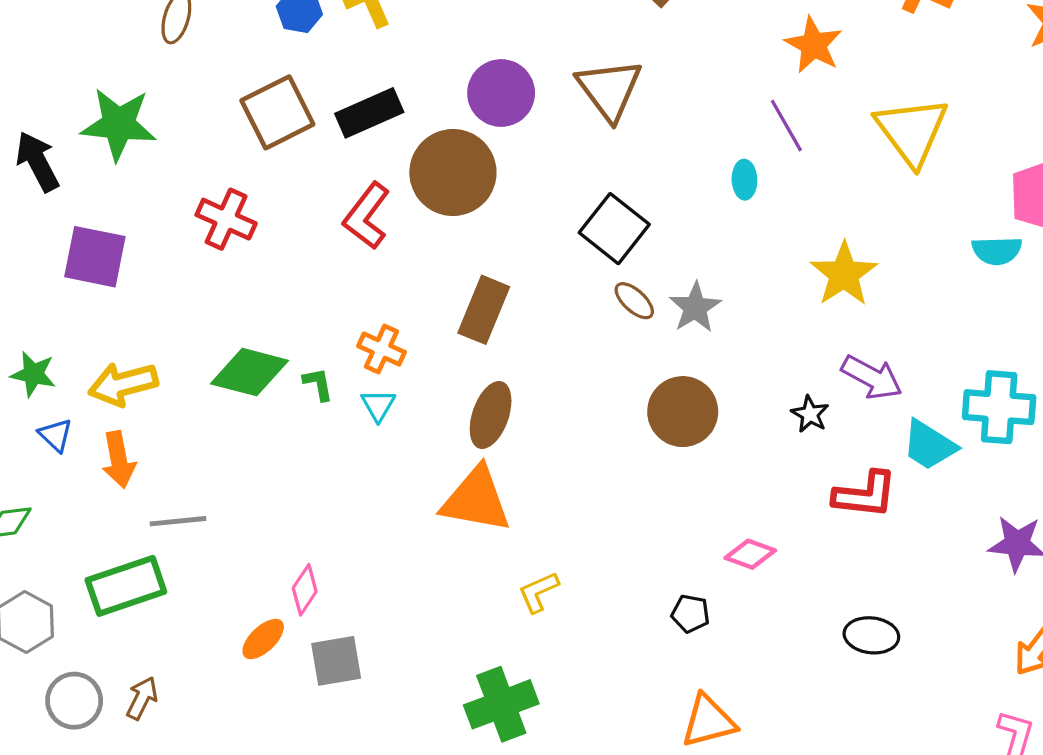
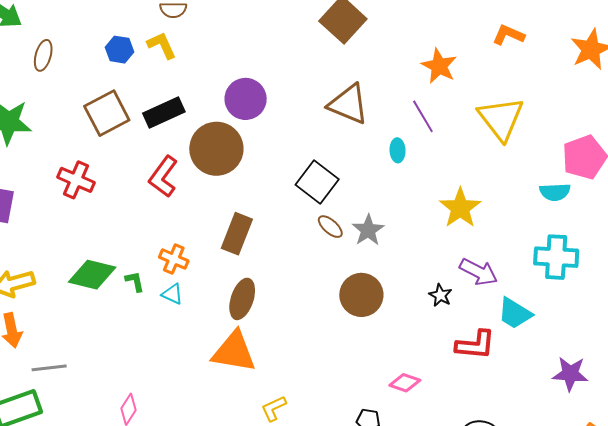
brown triangle: (609, 90) -> (348, 104), moved, turned -30
cyan triangle: (378, 405) -> (172, 294), turned -35
cyan cross: (999, 407) -> (556, 257), moved

